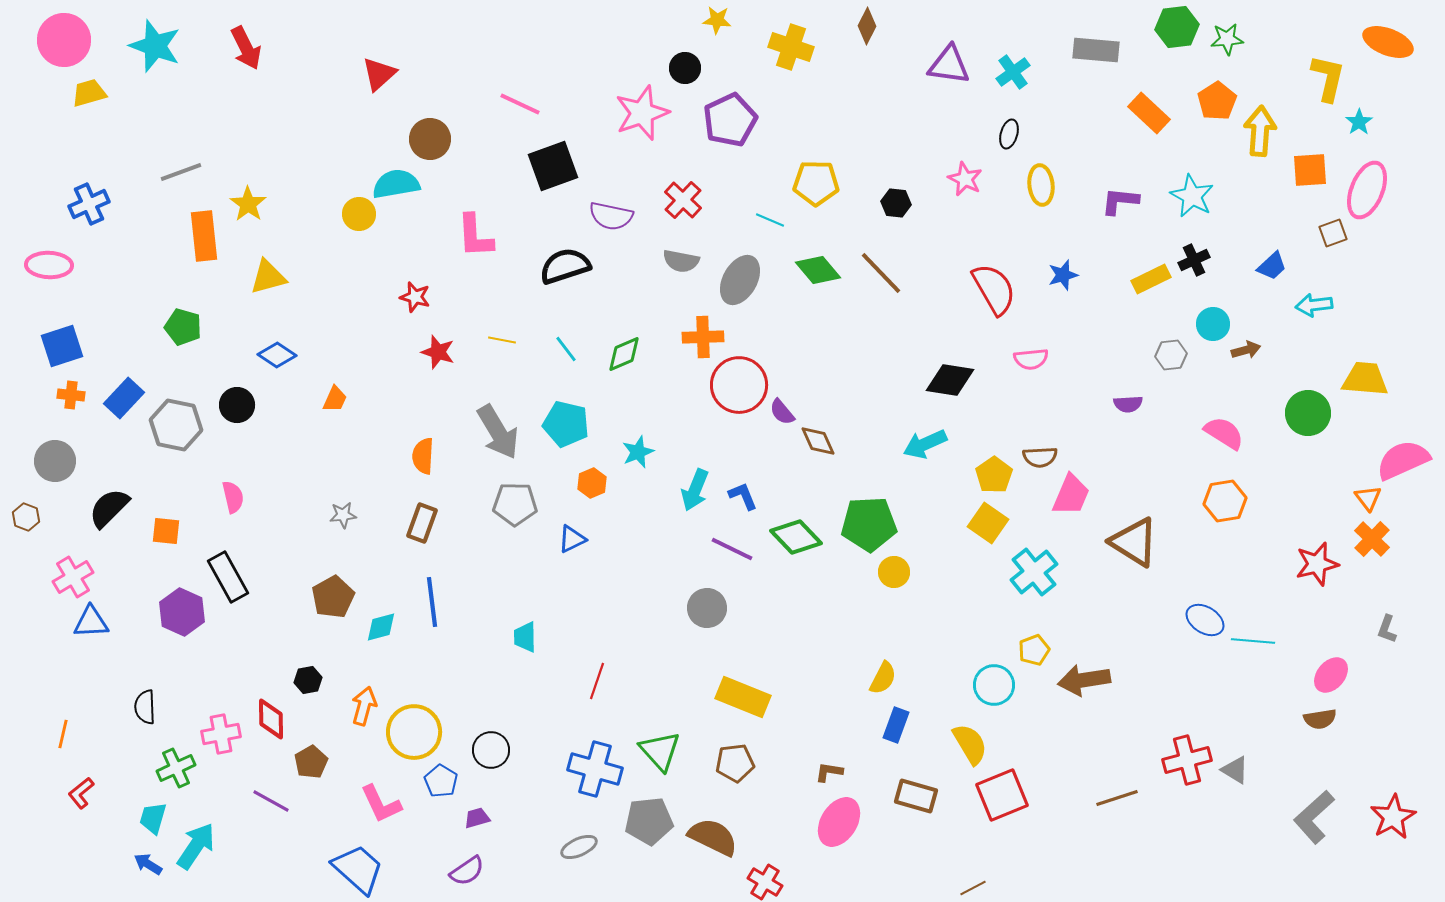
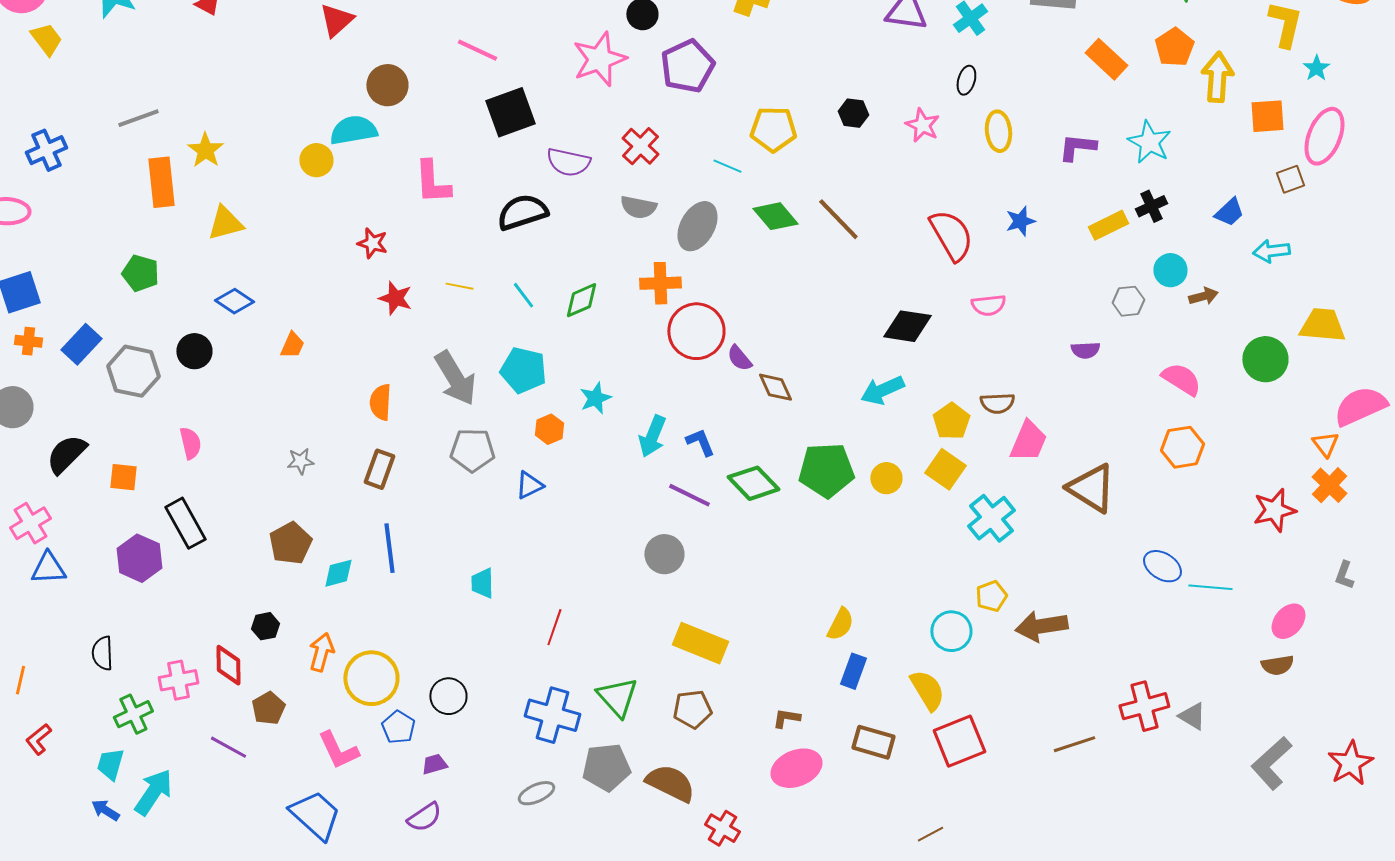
yellow trapezoid: (89, 93) -> (46, 39), turned 69
black hexagon: (896, 203) -> (853, 113), moved
yellow circle: (894, 572) -> (886, 478), moved
pink ellipse: (839, 822) -> (796, 768), turned 36

